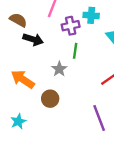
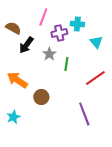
black arrow: (33, 39) -> (26, 45), turned 108
green line: (75, 51) -> (66, 64), moved
gray star: (59, 69) -> (49, 54), moved

